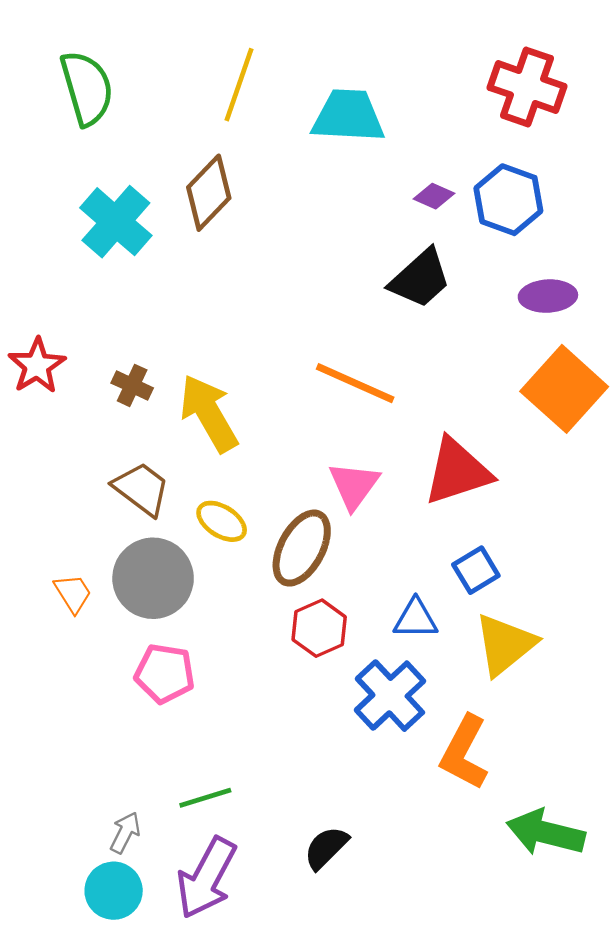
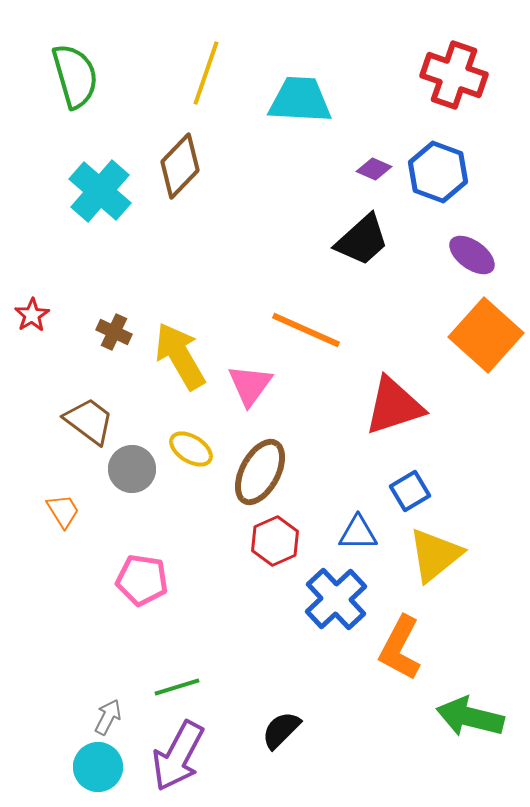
purple ellipse: (548, 296) -> (472, 255), turned 39
red star: (37, 366) -> (32, 315), size x0.7
pink triangle: (354, 485) -> (250, 385), moved
brown trapezoid: (141, 489) -> (89, 421), moved
gray circle: (153, 578) -> (132, 469), moved, size x0.7

